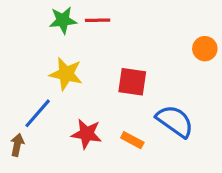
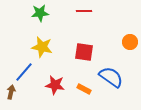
red line: (98, 20) -> (84, 11), moved
orange circle: (205, 49) -> (130, 42), moved

